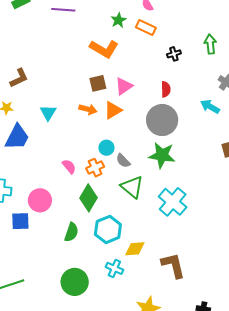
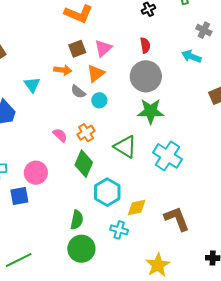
orange arrow: (88, 109) -> (63, 70), moved
cyan circle: (106, 148) -> (99, 100), moved
gray semicircle: (123, 161) -> (78, 92), moved
green semicircle: (71, 232) -> (77, 220), moved

